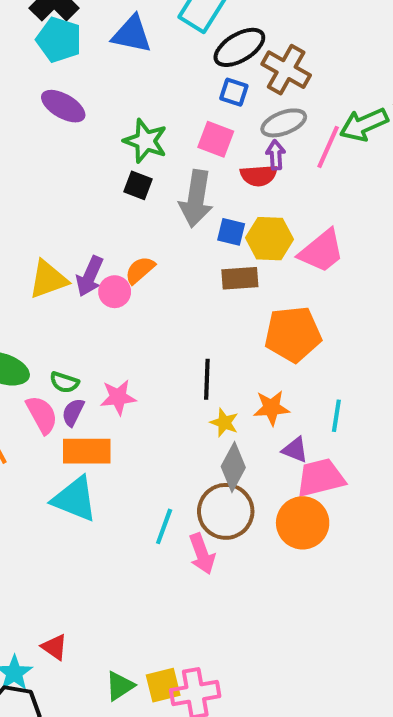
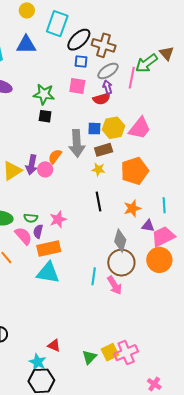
gray arrow: (196, 199) -> (77, 143), moved
yellow star: (224, 423) -> (98, 169), moved

